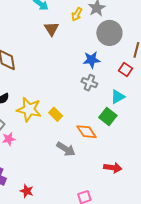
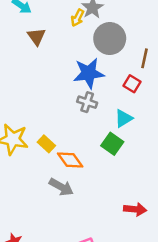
yellow arrow: (77, 14) -> (78, 18), moved
blue star: (92, 60) -> (89, 73), size x1.4
orange diamond: (87, 132) -> (70, 160), moved
red arrow: (113, 168) -> (135, 209), moved

